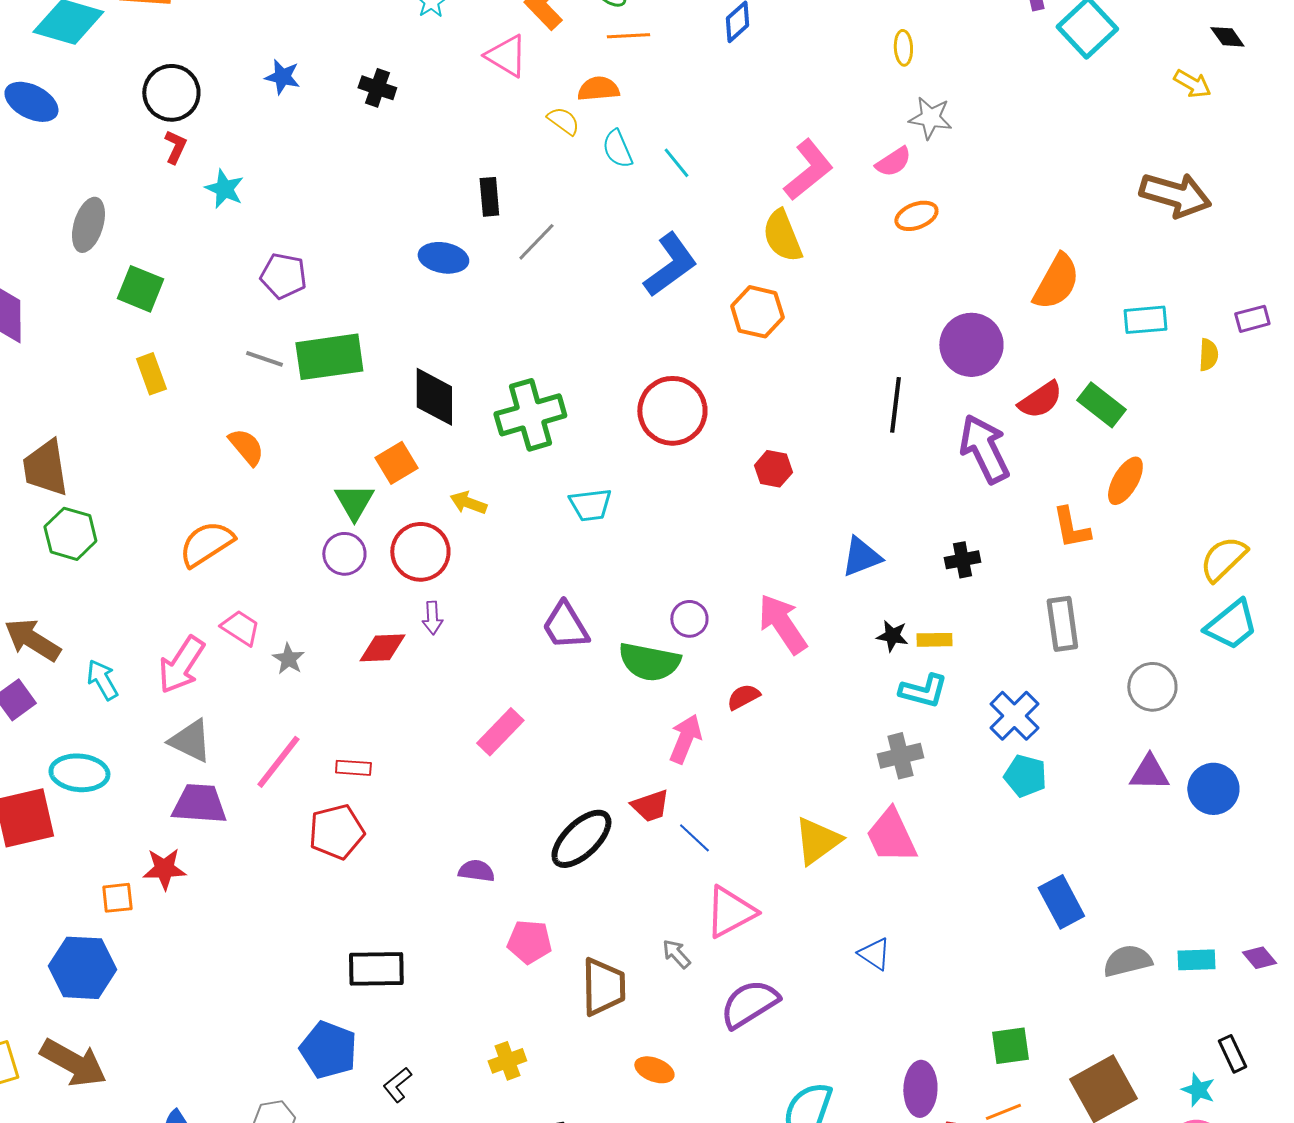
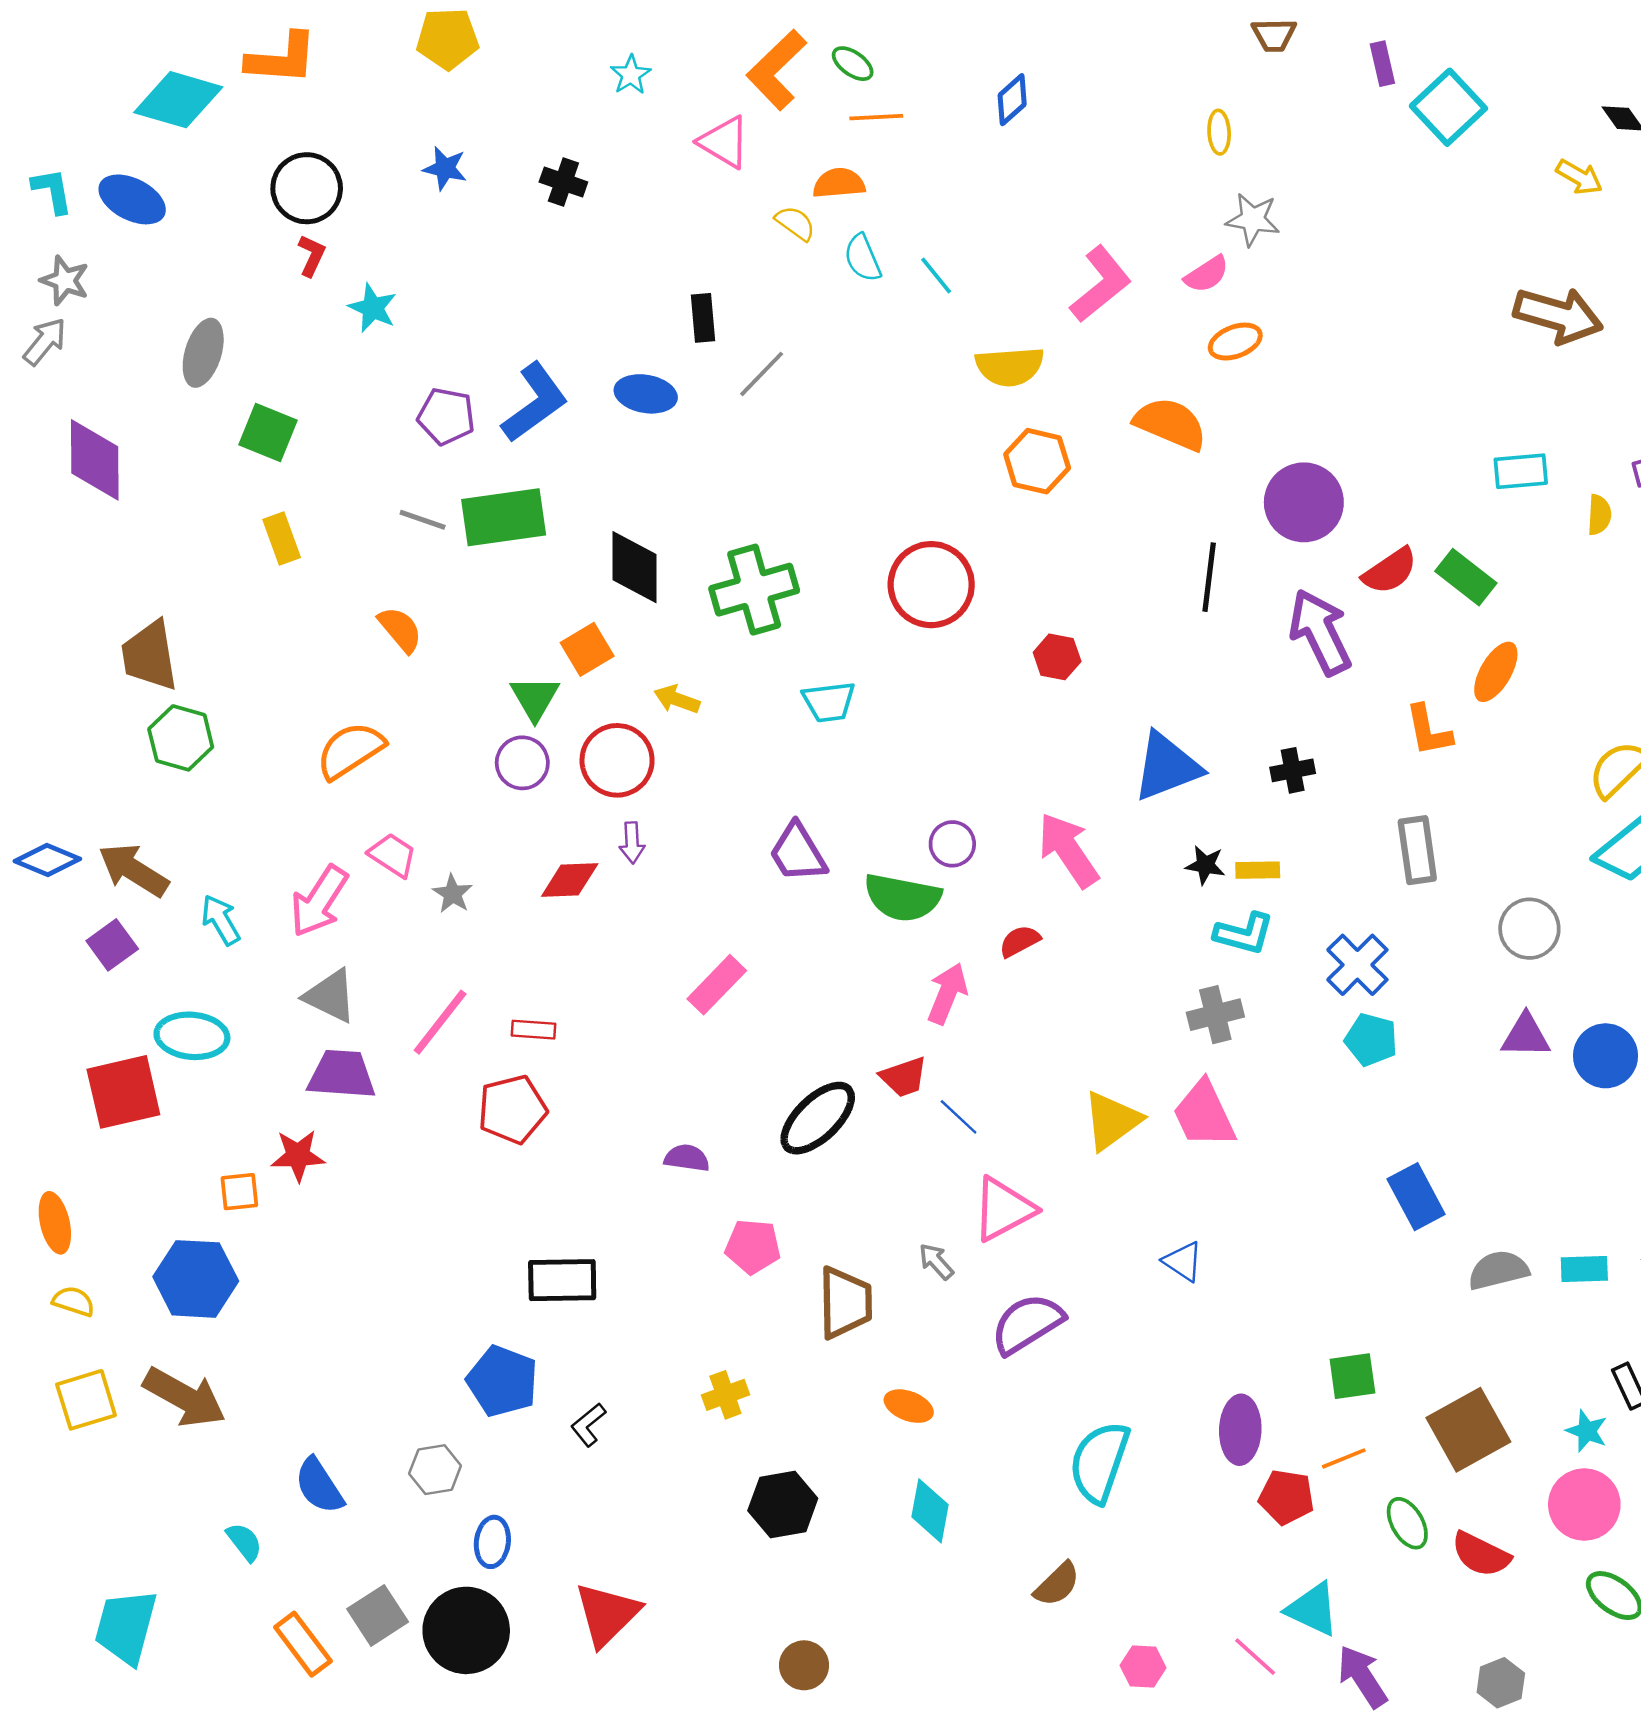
yellow semicircle: (782, 236) -> (1010, 366), moved, turned -72
blue L-shape: (670, 265) -> (535, 403), moved
orange semicircle: (1056, 282) -> (1170, 424), moved, turned -96
blue triangle: (861, 557) -> (1167, 767), size x1.4

